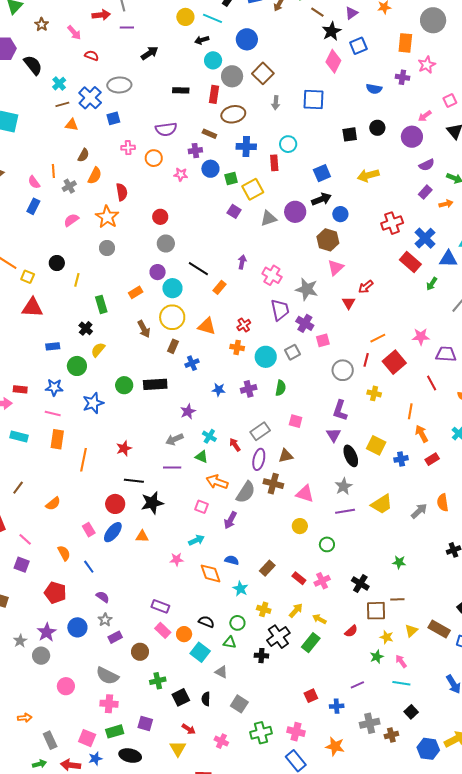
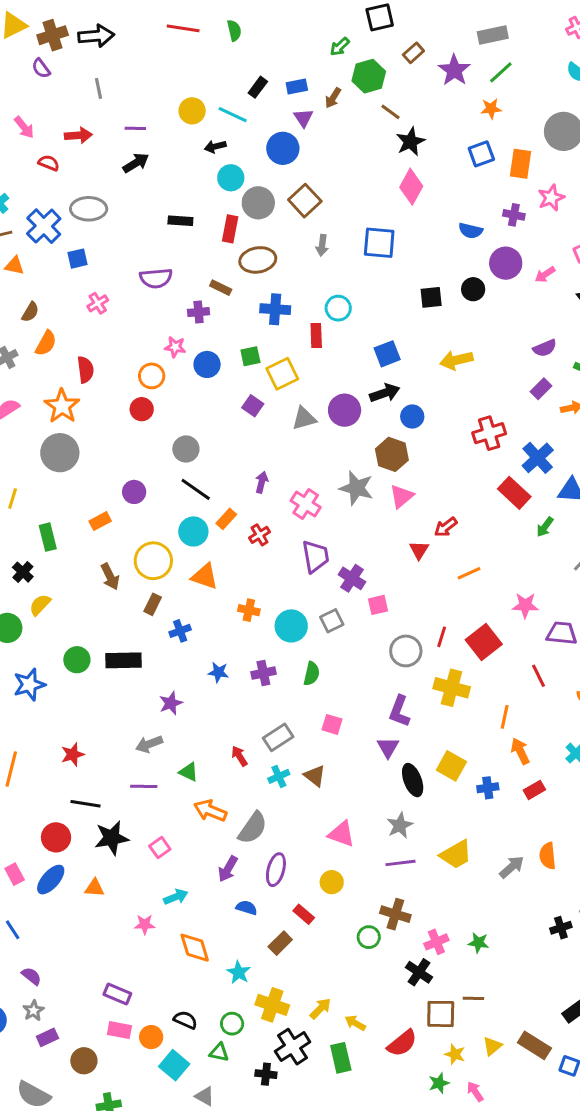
purple triangle: (351, 13) -> (303, 118), moved, turned -32
red arrow: (101, 15) -> (78, 135), moved
purple line: (127, 27) -> (135, 128), moved
blue square: (358, 46) -> (481, 154), moved
purple circle: (412, 137) -> (506, 263), moved
pink cross: (128, 148) -> (98, 303), turned -32
orange circle: (154, 158) -> (152, 376), moved
blue circle: (210, 169) -> (207, 364), moved
gray circle: (166, 244) -> (186, 449), moved
gray circle: (107, 248) -> (60, 453), size x1.6
cyan circle: (172, 288) -> (193, 531), moved
gray star: (307, 289) -> (356, 488), moved
red cross: (244, 325) -> (260, 535), moved
orange line: (378, 338) -> (469, 573), moved
yellow cross: (374, 393) -> (452, 688), size x1.6
cyan cross: (209, 436) -> (279, 776), moved, turned 32
brown triangle: (286, 456) -> (315, 776), turned 49
purple ellipse: (259, 459) -> (276, 870), moved
brown cross: (273, 484) -> (395, 914), moved
pink square: (202, 507) -> (160, 848), moved, turned 32
green circle: (327, 544) -> (369, 937), moved
blue semicircle: (232, 560) -> (247, 908), moved
red rectangle: (299, 578) -> (304, 914), moved
pink cross: (322, 581) -> (436, 942), moved
yellow cross: (264, 609) -> (272, 1005), size x1.5
pink rectangle: (163, 630) -> (119, 1030), turned -35
red semicircle: (351, 631) -> (402, 1043), size x1.5
green rectangle: (311, 643) -> (341, 1058), turned -54

